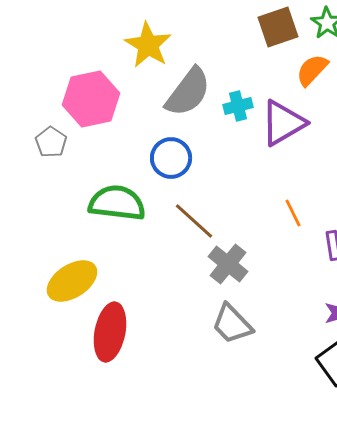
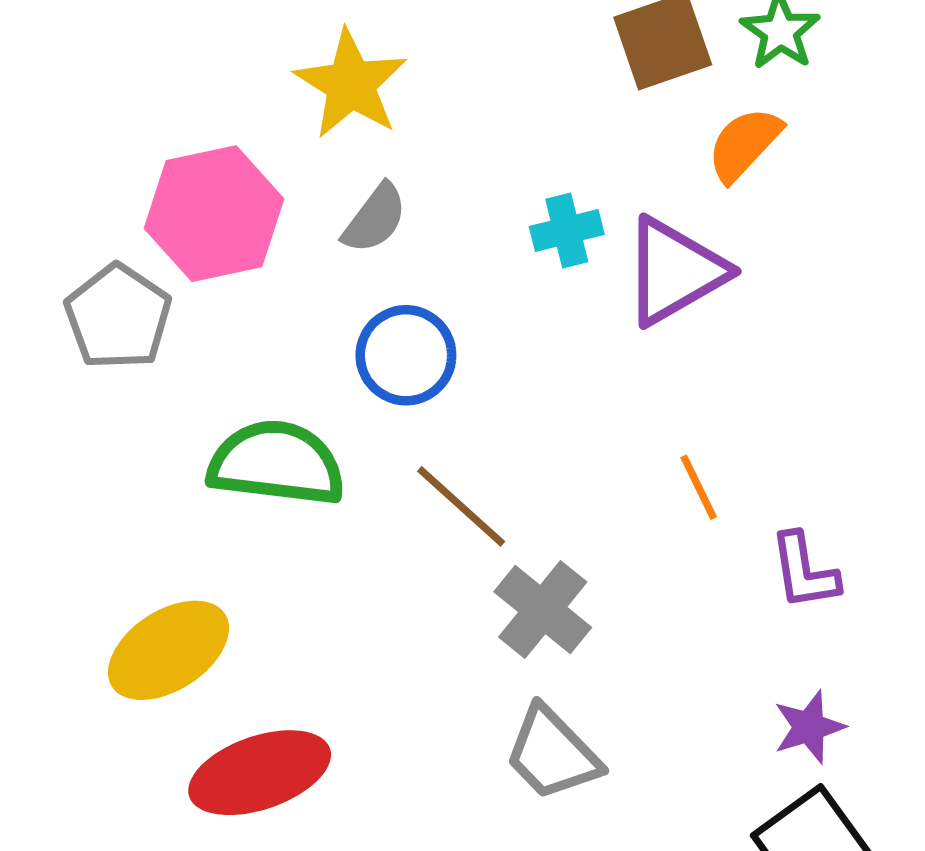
gray semicircle: (188, 92) -> (375, 218), moved, size x0.6
gray pentagon: (51, 142) -> (118, 317), size x1.4
red ellipse: (110, 332) -> (260, 773), turned 60

